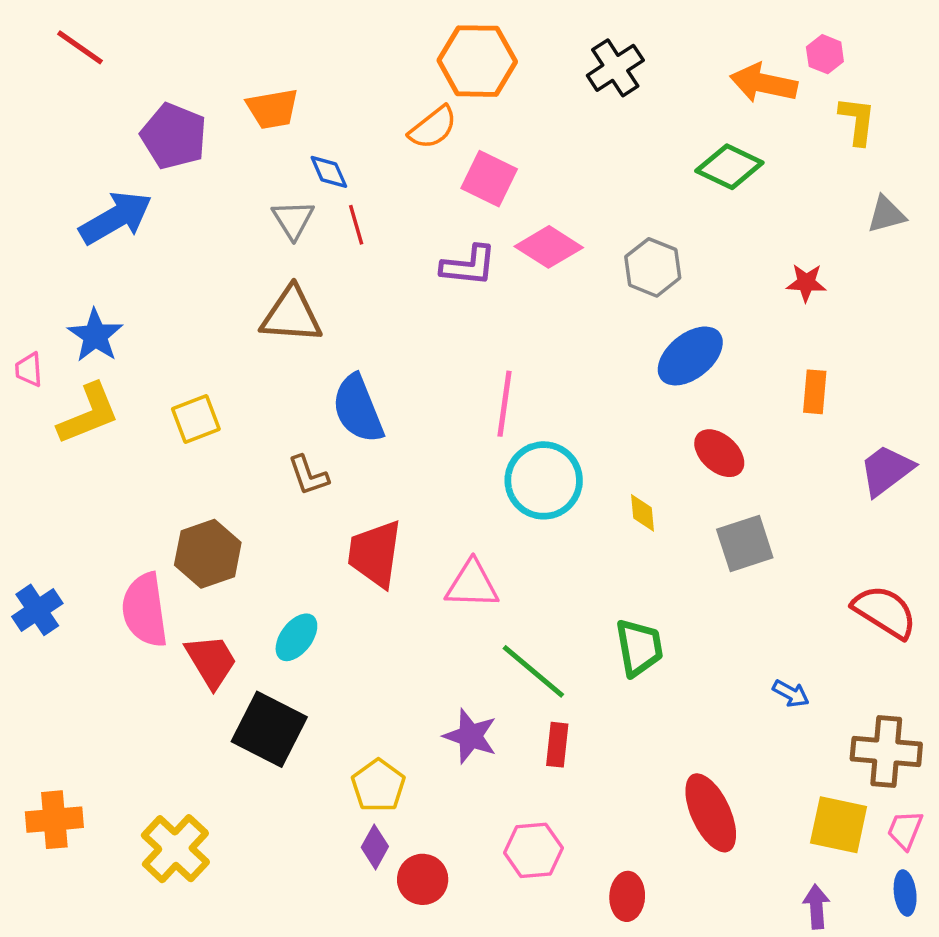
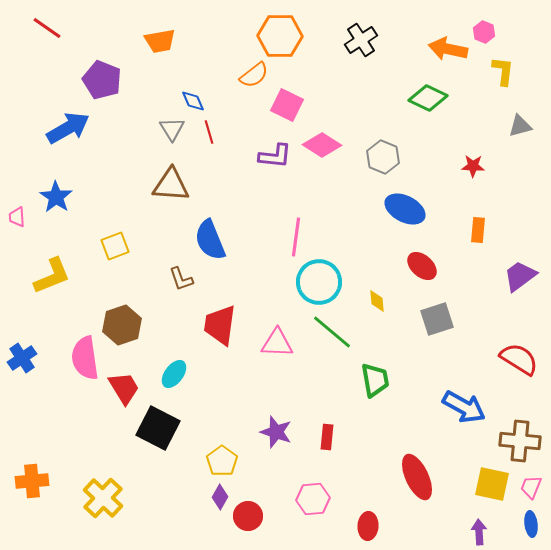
orange trapezoid: (273, 109) -> (160, 41), moved
blue ellipse: (690, 356) -> (405, 209), turned 66
yellow L-shape: (88, 414) -> (52, 276), moved
green line: (533, 671) -> (332, 332), moved
blue arrow: (791, 694) -> (464, 407), size x2.0

